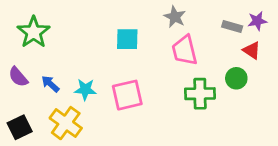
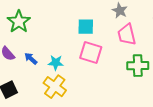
pink square: (127, 95) -> (91, 53), moved, turned 30
yellow cross: (66, 123) -> (55, 87), moved

